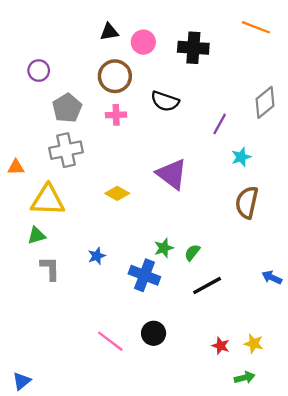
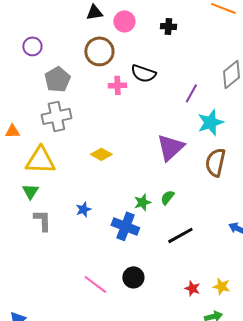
black cross: (193, 48) -> (168, 26), size x0.6
pink cross: (116, 115) -> (117, 85), moved
cyan star: (241, 157) -> (210, 122), size x1.5
purple triangle: (172, 174) -> (170, 147), moved, turned 40
green triangle: (36, 235) -> (30, 191), turned -42
green semicircle: (192, 253) -> (167, 197), moved

